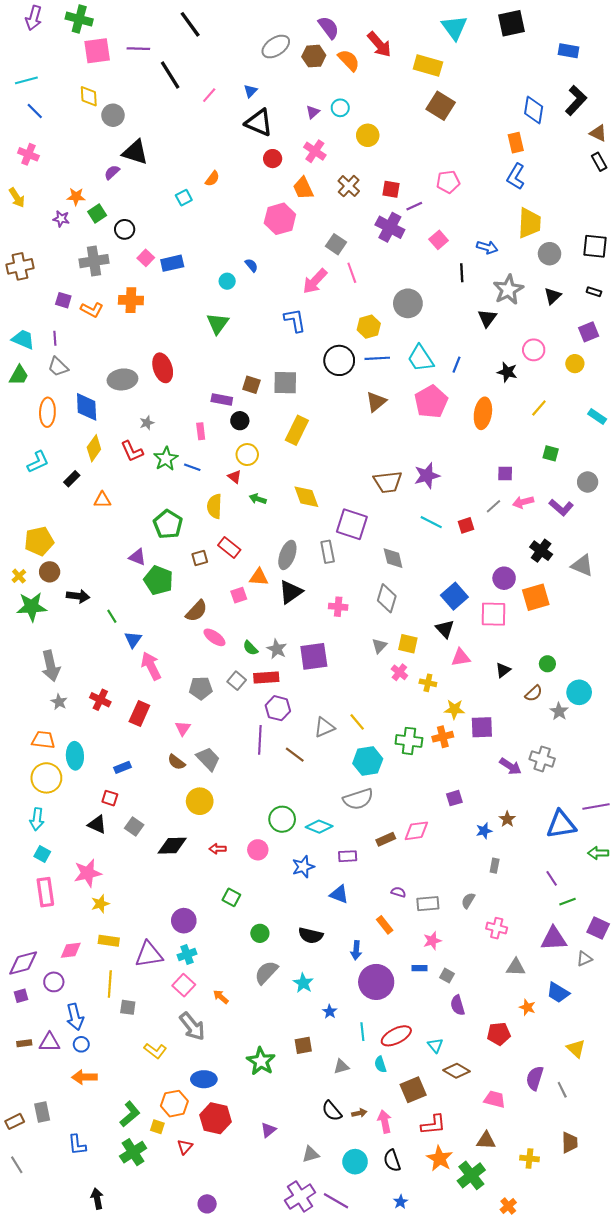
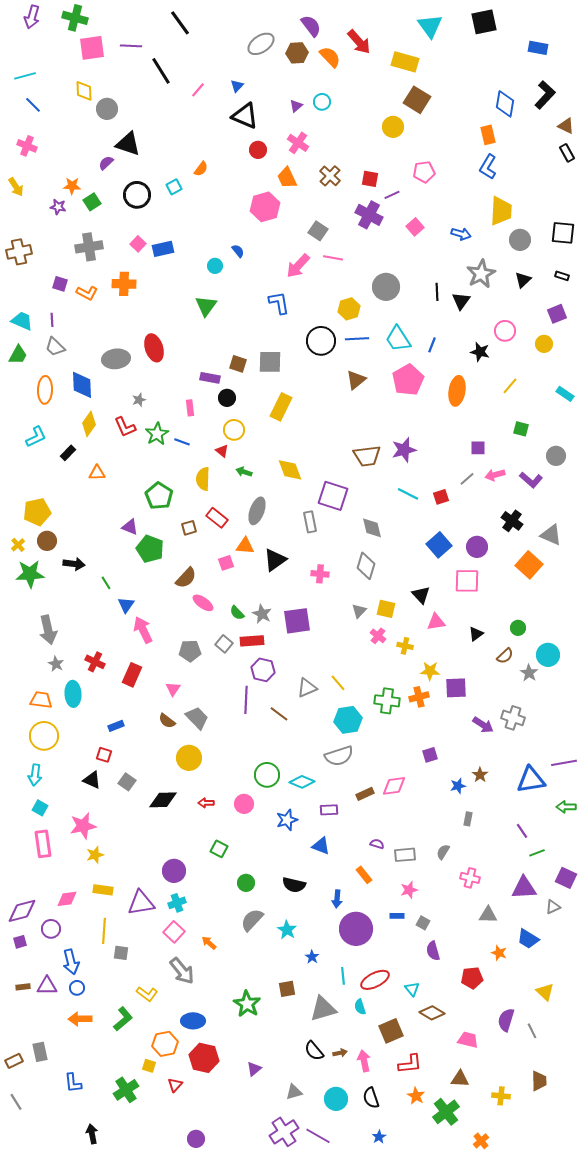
yellow circle: (368, 135) -> (393, 127), moved
black circle: (125, 229) -> (137, 195), moved, size x1.4
pink line: (352, 273) -> (333, 258), turned -60
black line: (462, 273) -> (437, 292), moved
gray ellipse: (287, 555) -> (257, 511), moved
blue square: (454, 596) -> (439, 545), moved
orange square: (536, 597) -> (529, 565), moved, turned -32
cyan ellipse: (75, 756) -> (73, 694), moved
gray triangle: (341, 1067) -> (323, 1009), size x1.8
green L-shape: (130, 1114) -> (123, 1019), moved
orange star: (440, 1158) -> (416, 1096), size x0.7

